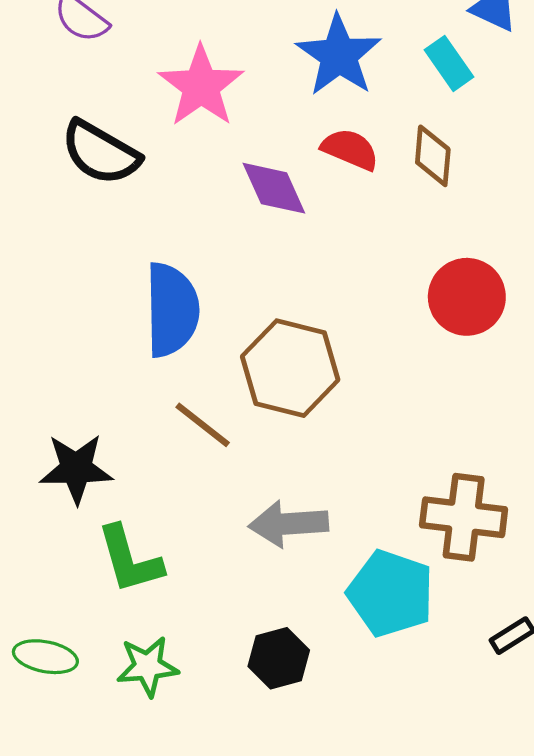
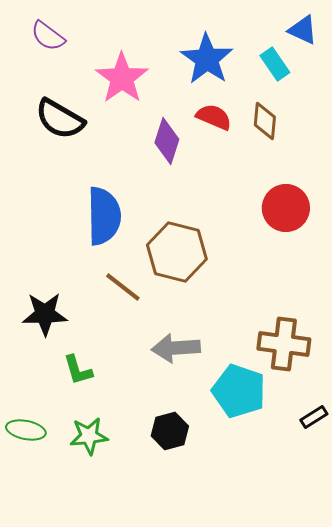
purple diamond: (274, 188) -> (167, 141), turned 42
green L-shape: (130, 559) -> (78, 370), size x0.7

